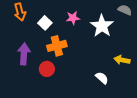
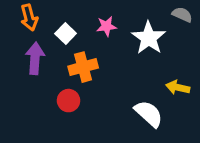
purple arrow: (24, 54) -> (35, 58), moved
white semicircle: (102, 78) -> (149, 114), size x1.5

